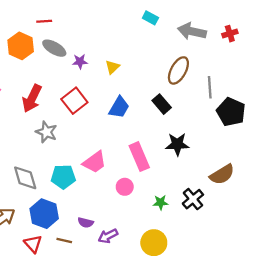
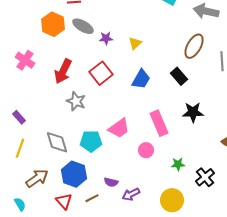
black cross: (193, 199) -> (205, 177), moved
brown line: (64, 240) -> (92, 198), turned -40

